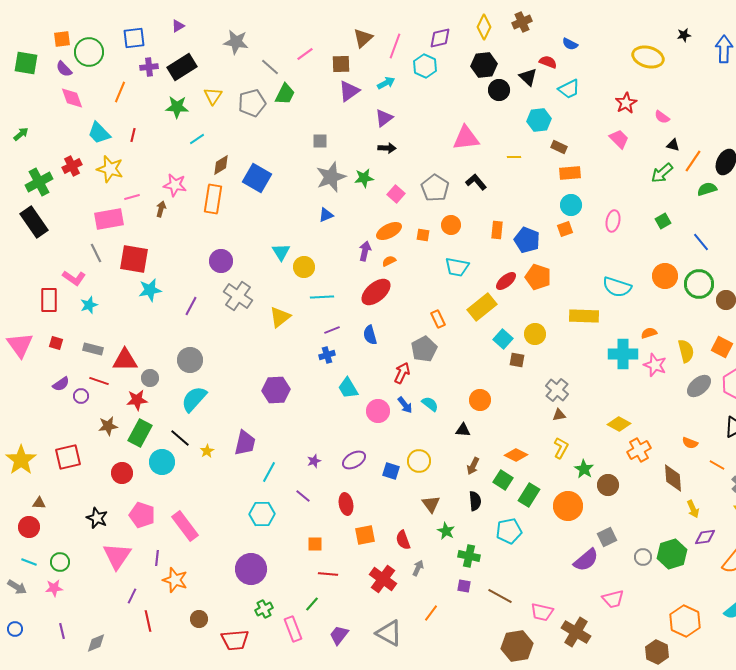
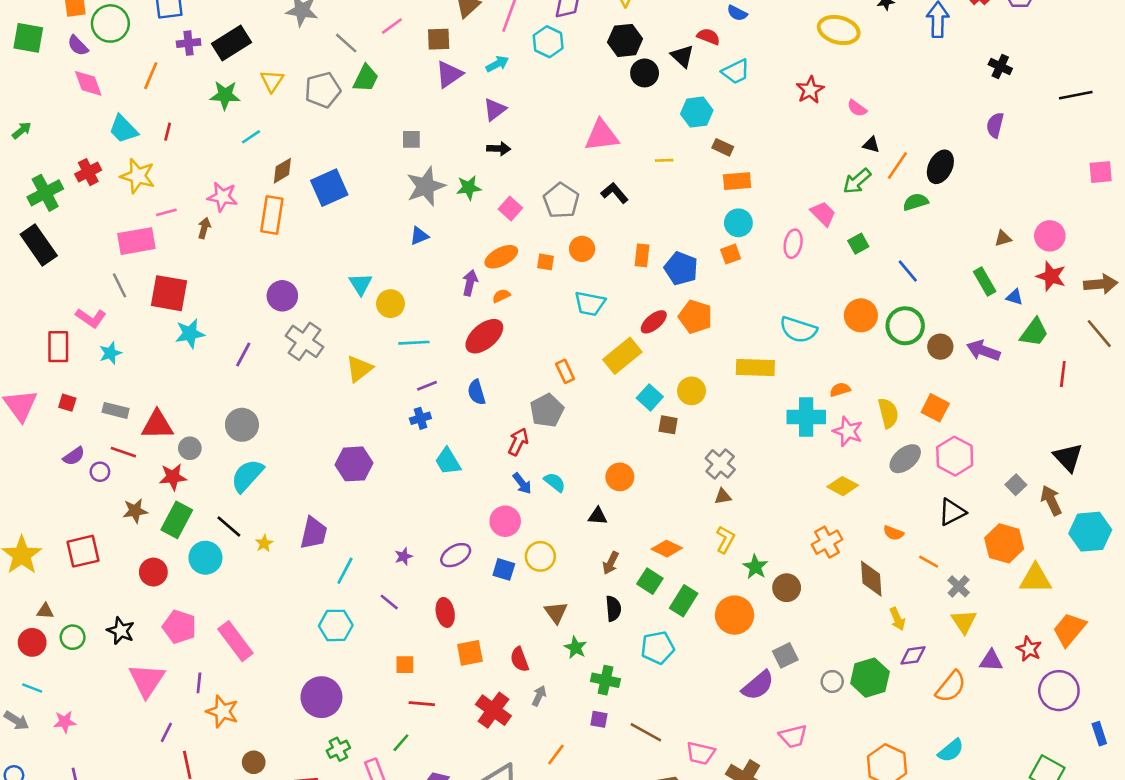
pink trapezoid: (619, 139) -> (823, 214), moved
blue square: (257, 178) -> (329, 188), turned 36
pink circle: (378, 411) -> (505, 521), moved
yellow diamond: (619, 424) -> (843, 486), moved
green circle: (60, 562) -> (73, 637), moved

